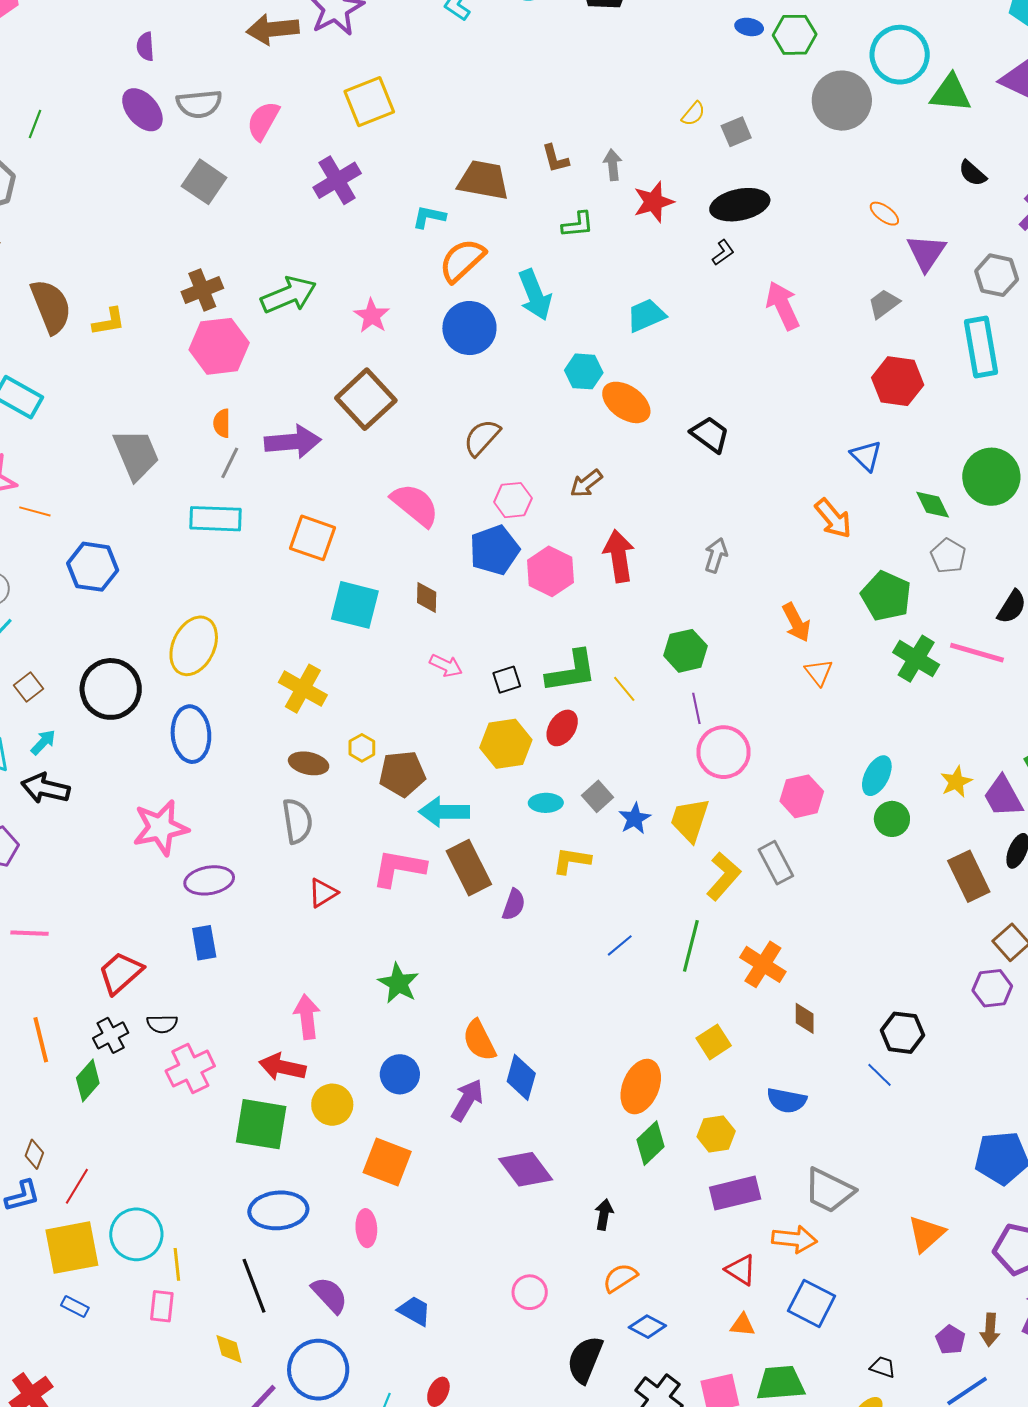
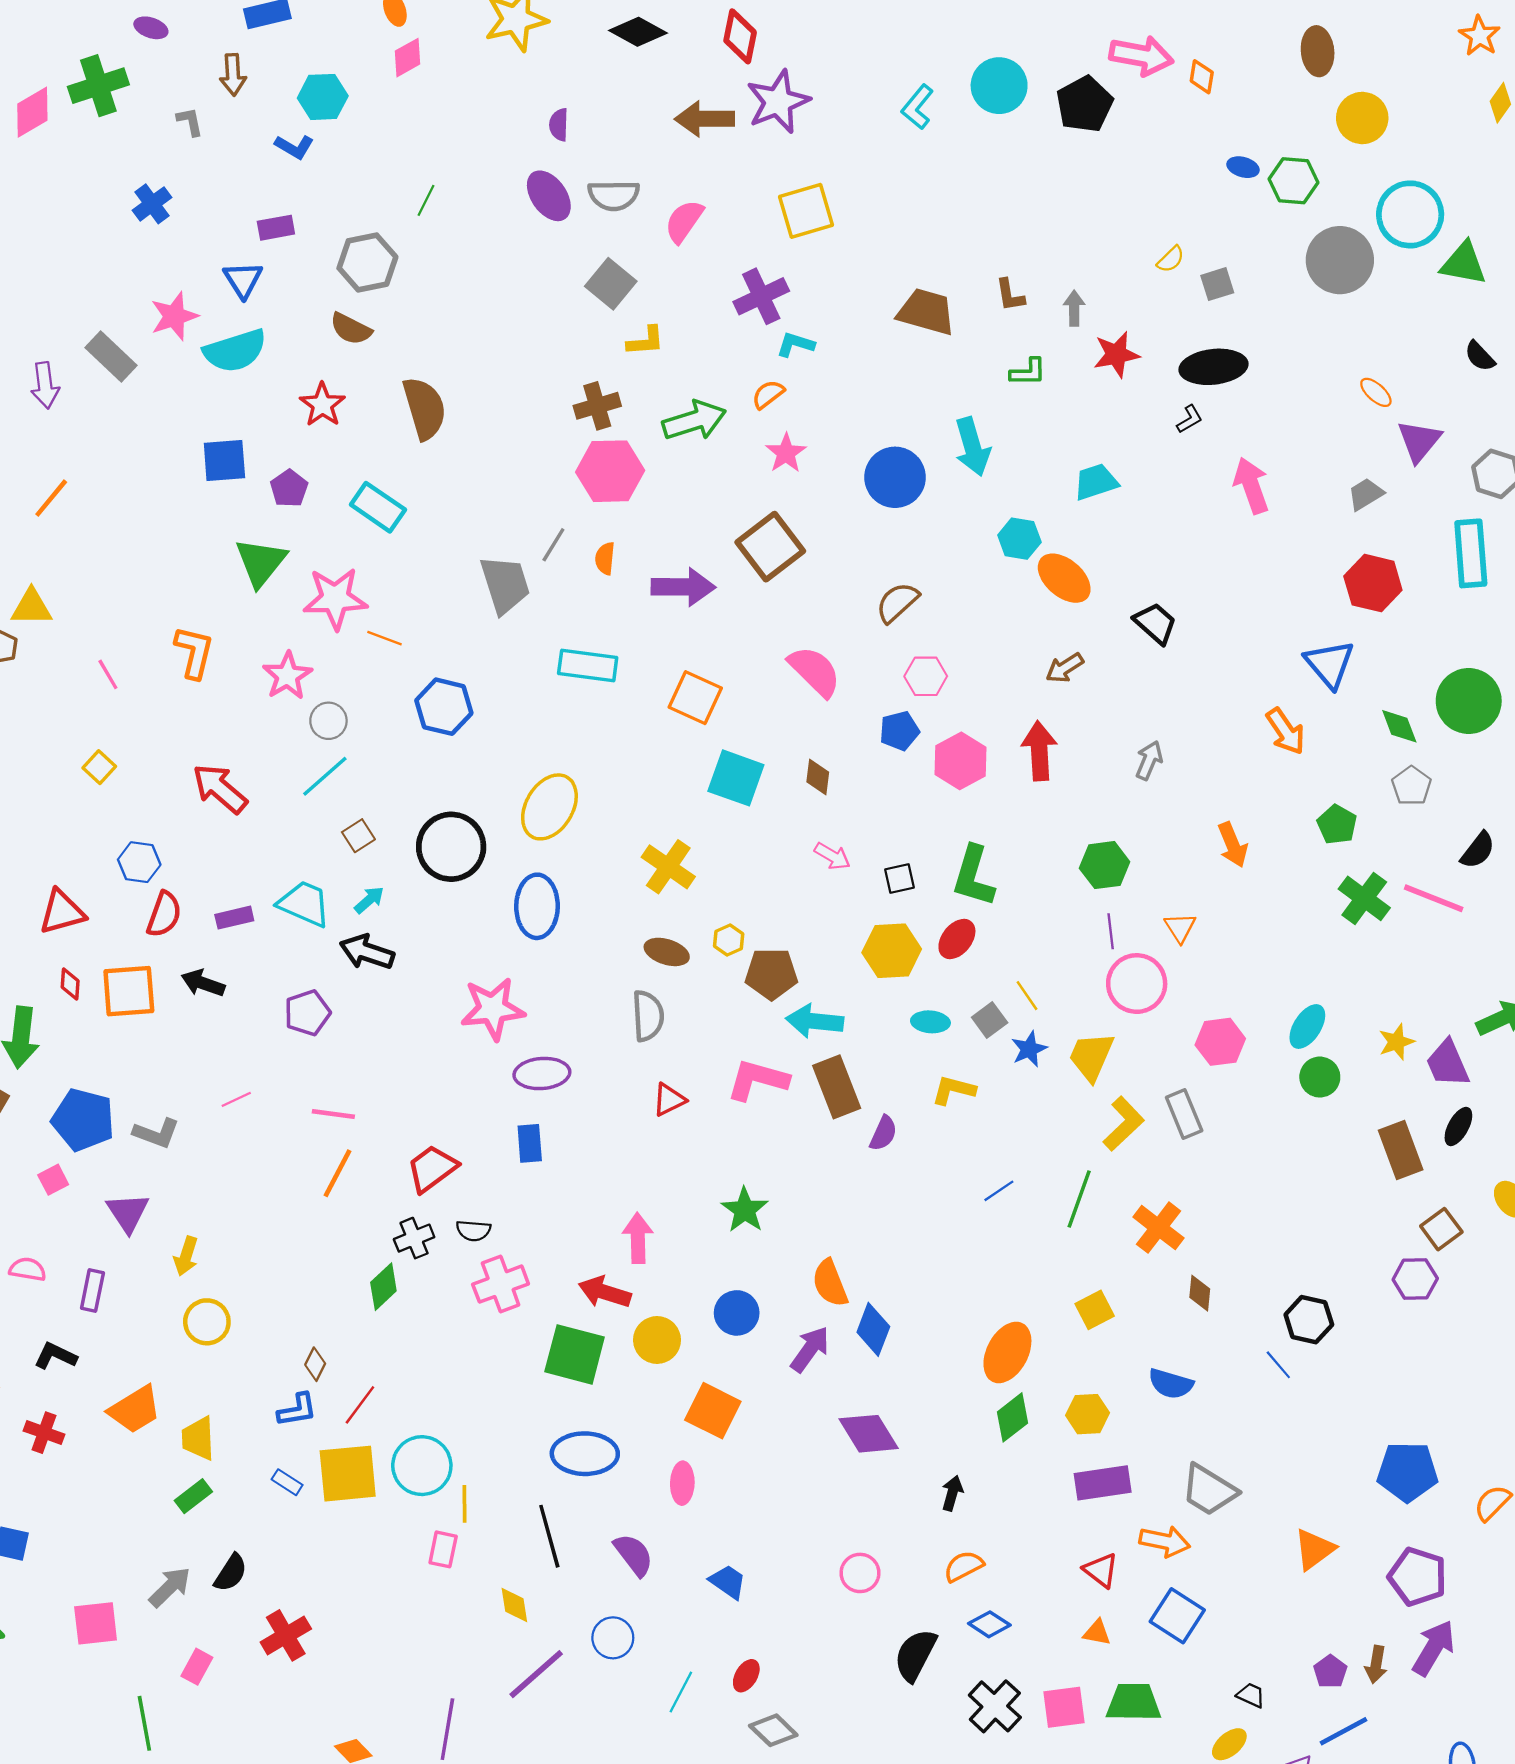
cyan L-shape: (429, 217) -> (795, 344), moved
orange semicircle: (462, 260) -> (768, 394), moved, size x0.6
yellow L-shape: (109, 322) -> (646, 341), moved
blue triangle: (866, 456) -> (1329, 664), size x1.4
gray line: (230, 463) -> (553, 545), moved
brown arrow: (586, 483) -> (1065, 668), moved
blue pentagon: (494, 550) -> (899, 731), size x0.7
green pentagon: (886, 596) -> (1337, 825), size x0.7
green L-shape: (571, 671) -> (973, 876), turned 110
orange triangle: (819, 672) -> (1180, 928), moved
yellow line: (624, 689) -> (1027, 996), moved
orange line: (41, 1040) -> (337, 1173), moved, turned 36
blue rectangle: (75, 1306) -> (287, 1482), moved
blue circle: (318, 1370) -> (613, 1638), size x0.6

